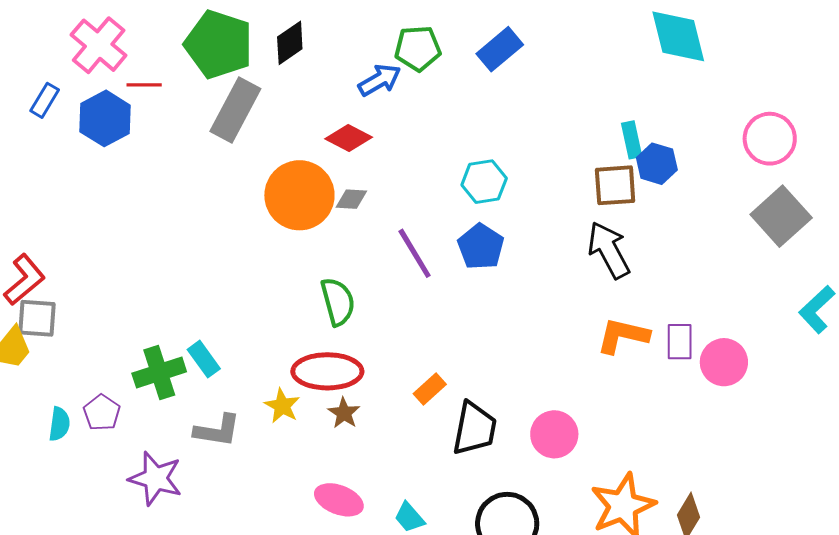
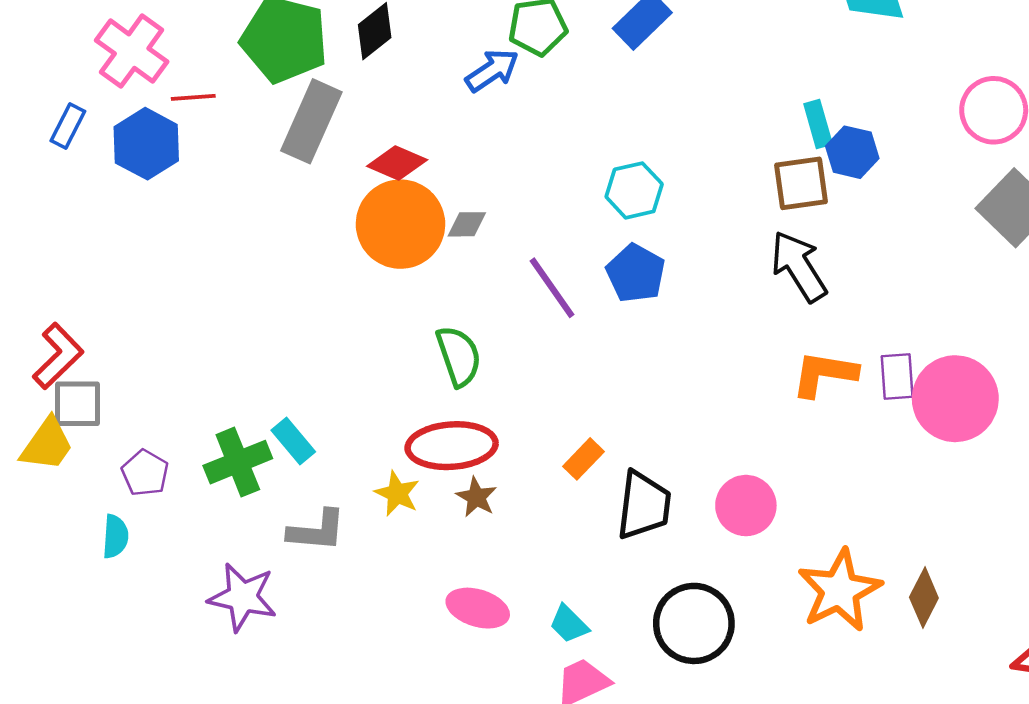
red diamond: (349, 138) -> (397, 163), moved
pink circle: (724, 362) -> (955, 399), size x1.4
purple pentagon: (102, 413) -> (145, 473), moved

